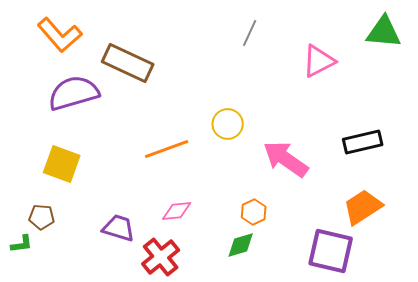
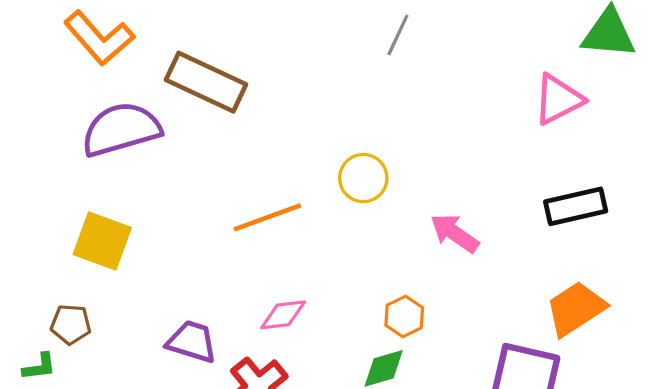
pink triangle: (319, 61) -> (558, 99), moved
pink arrow: (286, 159) -> (455, 233), size x0.7

